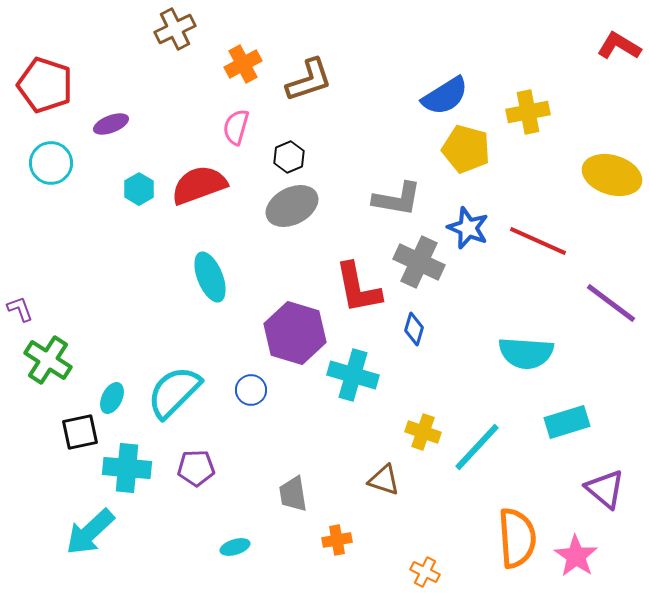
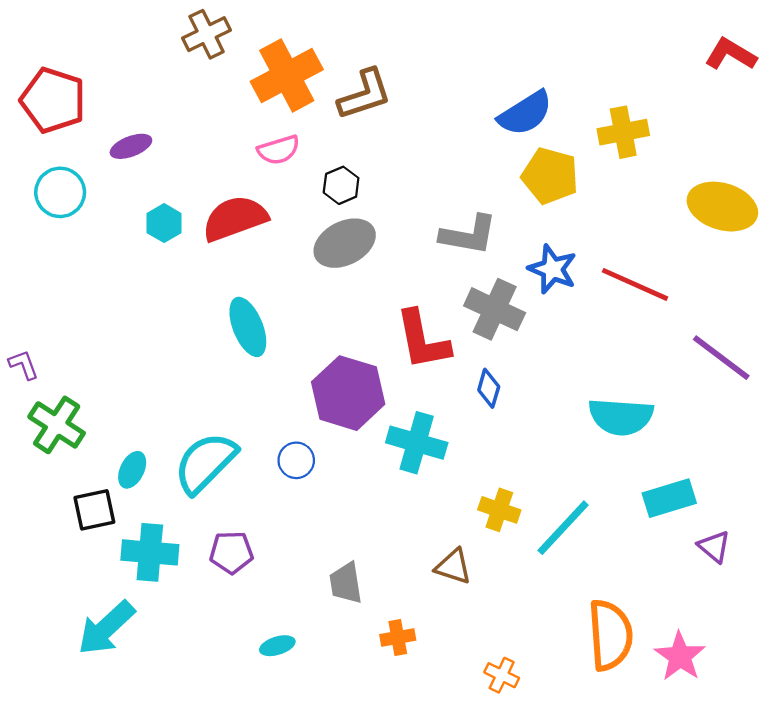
orange cross: (243, 64) -> (287, 75), size x1.6
pink semicircle: (236, 127) -> (279, 150), turned -123
purple triangle: (605, 489) -> (714, 547), moved, size x0.7

